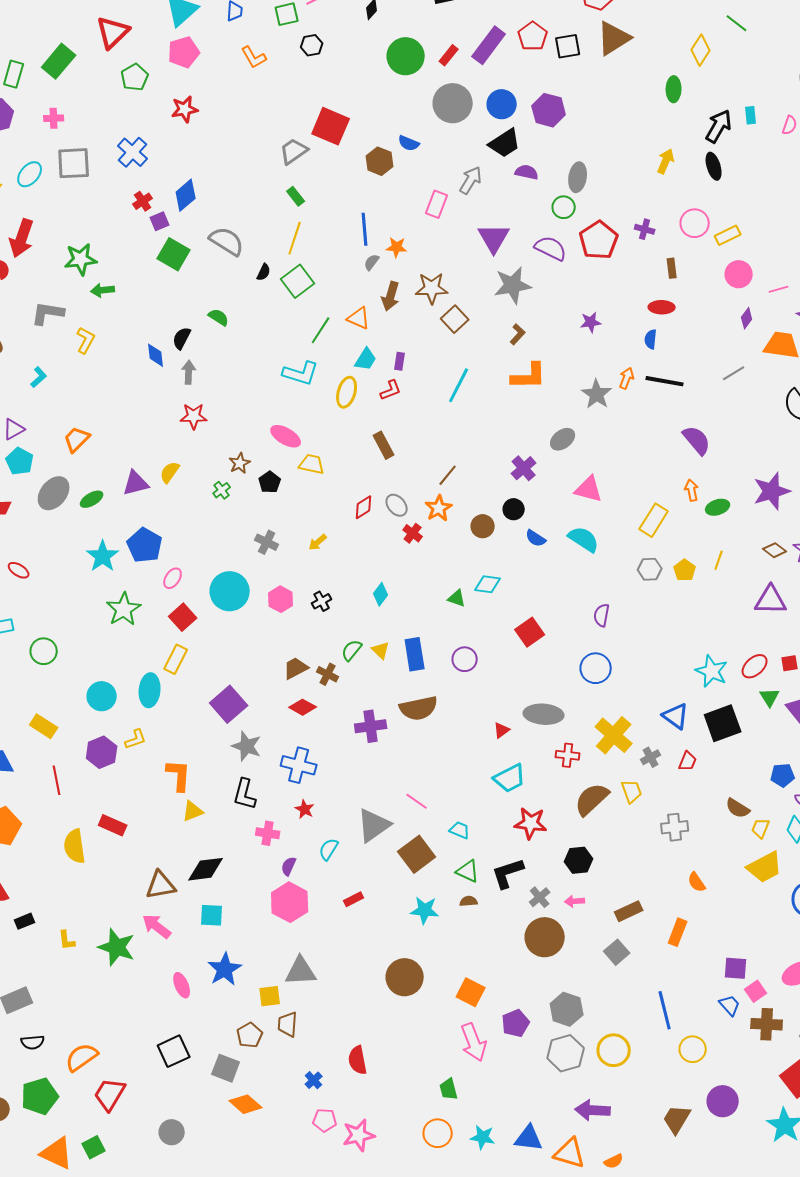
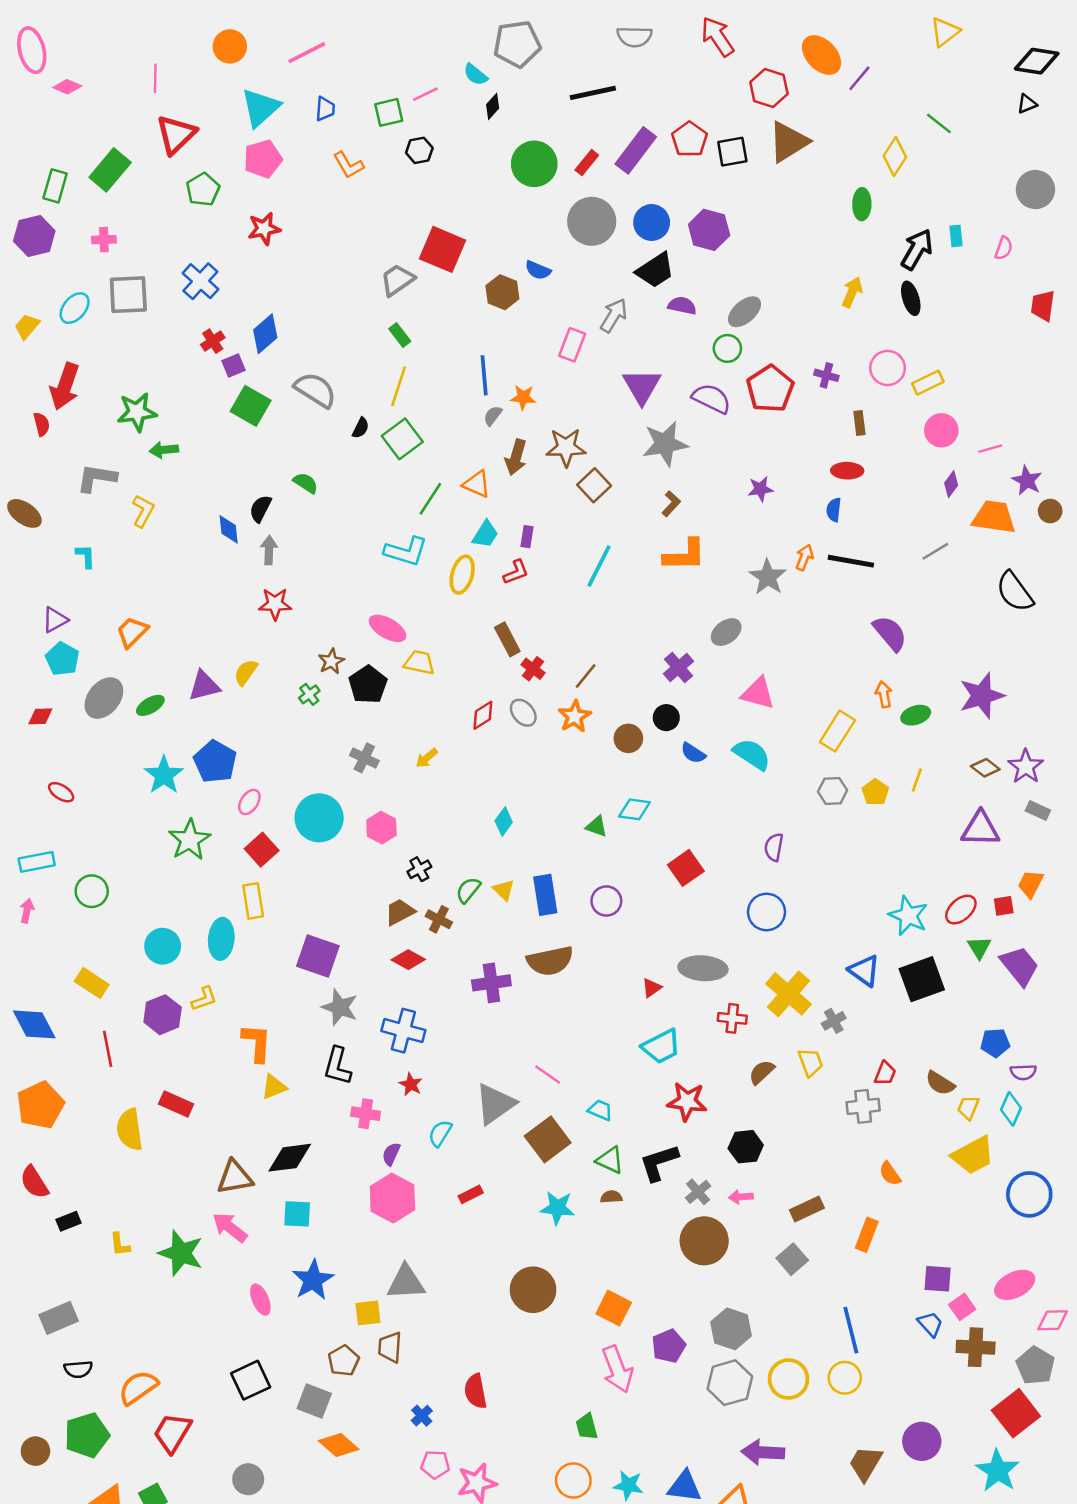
gray ellipse: (578, 177) -> (745, 312), turned 40
cyan L-shape: (39, 377) -> (86, 556), turned -50
black pentagon: (270, 482) -> (368, 685), size x1.4
red cross: (413, 533) -> (533, 669), moved
black cross: (322, 601) -> (419, 869), moved
yellow rectangle: (176, 659) -> (253, 901), turned -36
purple square: (229, 704) -> (318, 956), turned -30
red trapezoid: (688, 761) -> (885, 1073), moved
brown semicircle: (592, 799) -> (762, 1072), size x0.6
yellow circle: (693, 1049) -> (845, 1378), moved

